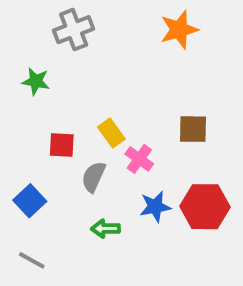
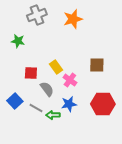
orange star: (179, 30) -> (73, 19), moved
gray semicircle: (94, 177) -> (47, 89), turned 119
blue star: (155, 207) -> (69, 104), moved
gray line: (32, 260) -> (36, 108), moved

